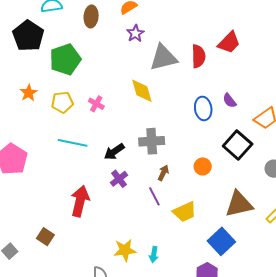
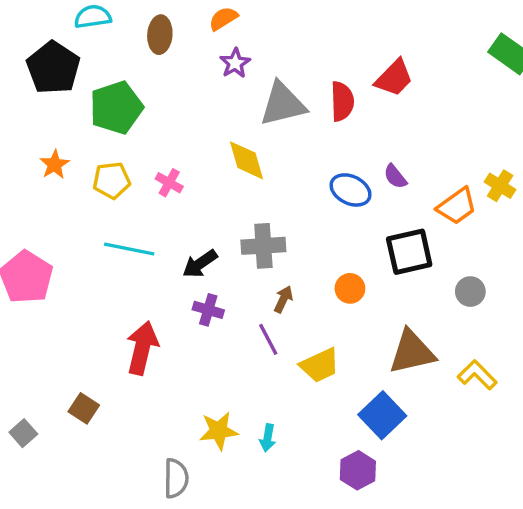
blue ellipse: (203, 108) -> (351, 190), turned -55
black square: (238, 145) -> (409, 252), turned 36
purple cross: (119, 179) -> (208, 310), turned -36

